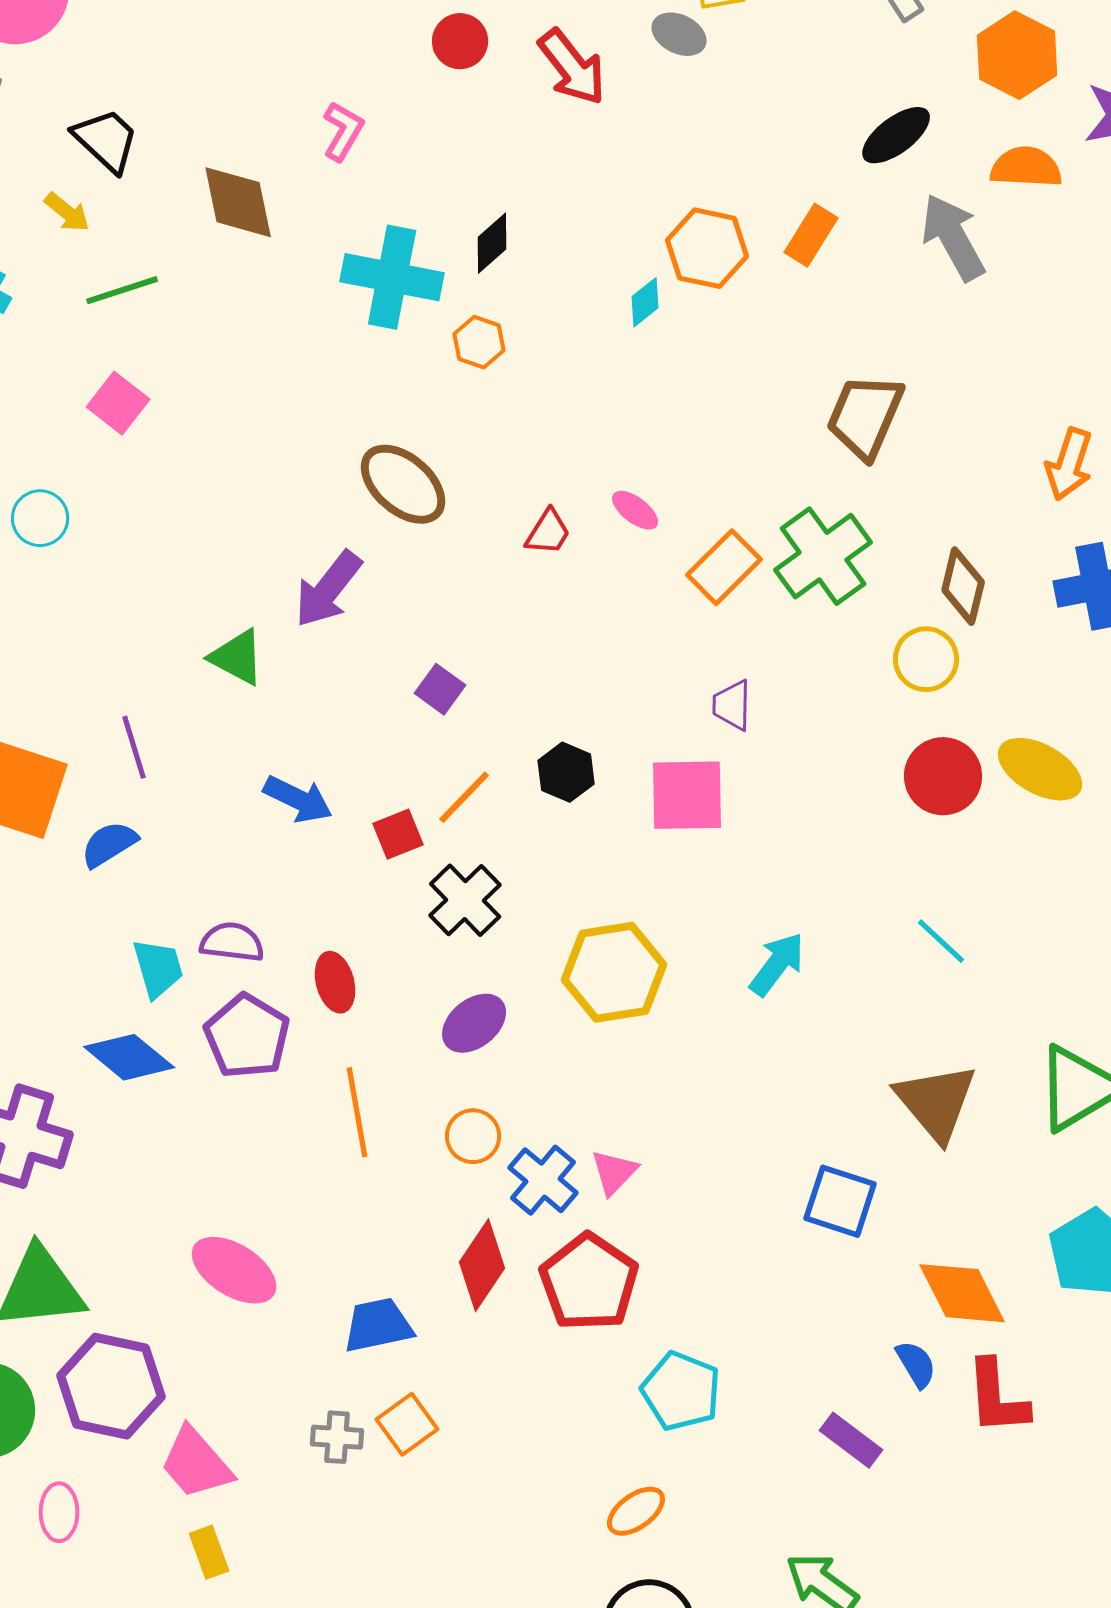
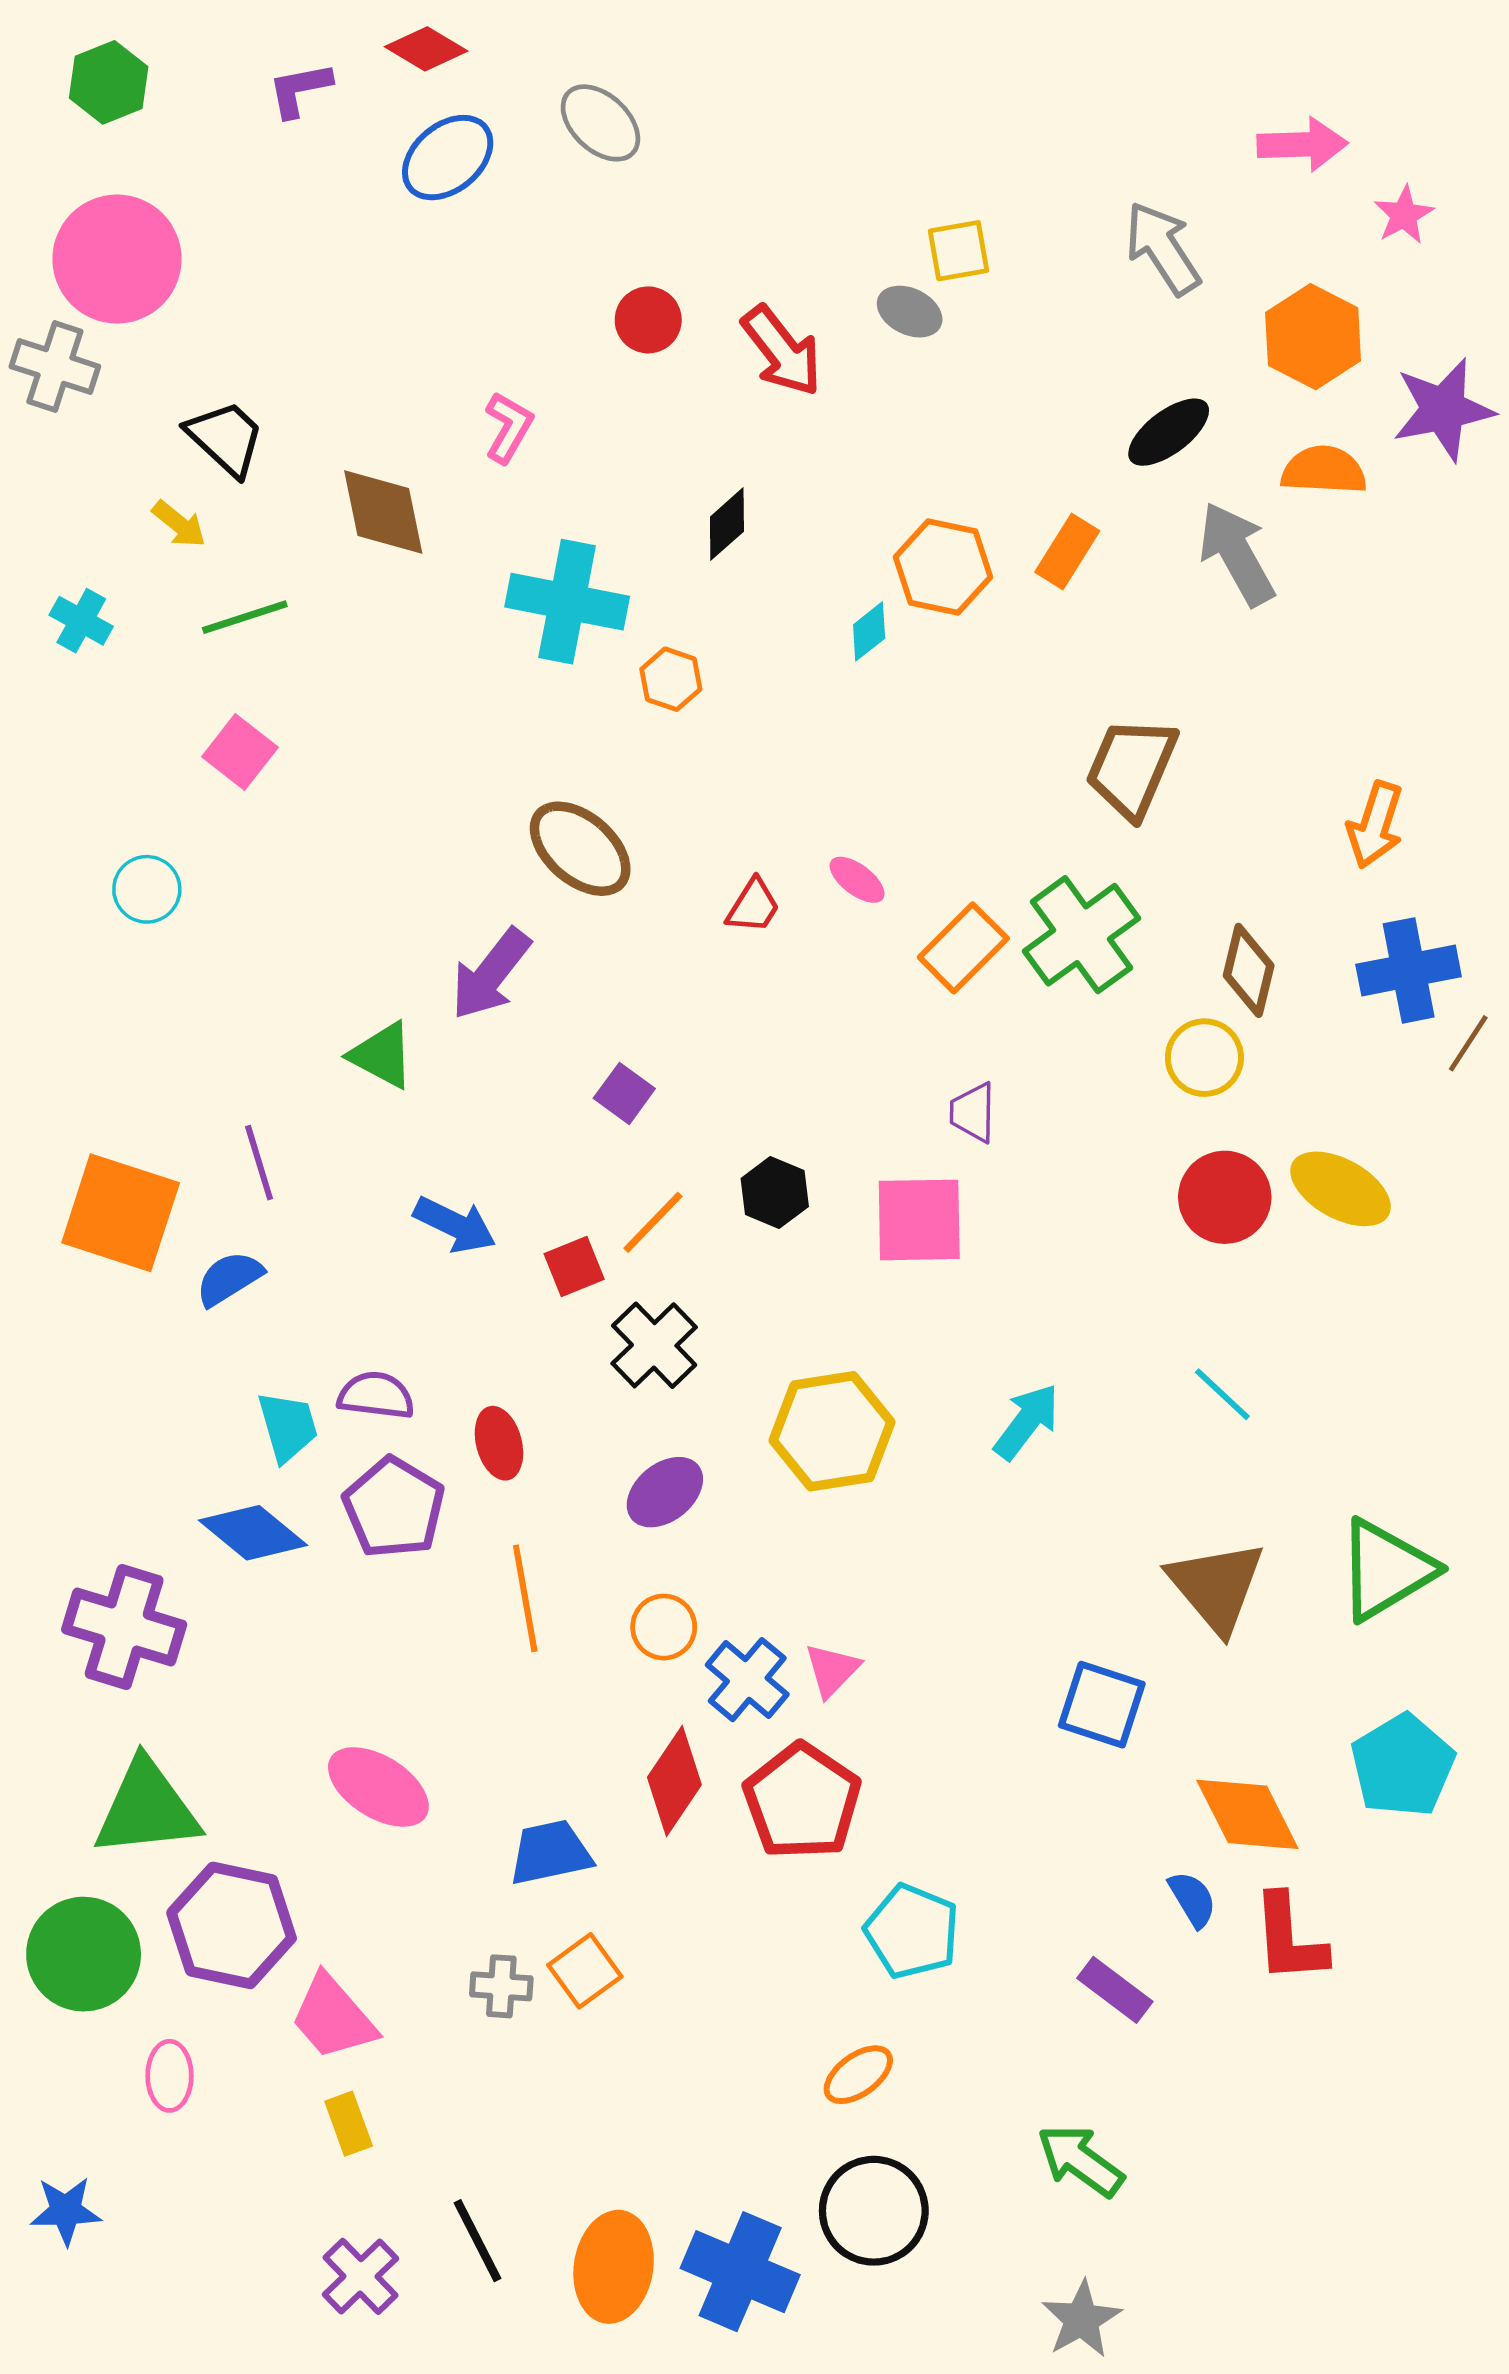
black diamond: (492, 243) -> (727, 524), moved

